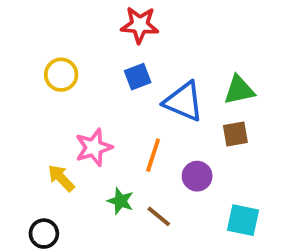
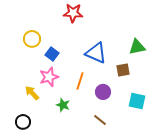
blue square: (138, 77) -> (52, 54), moved, turned -32
green triangle: (239, 90) -> (137, 47), moved
brown line: (159, 216) -> (100, 120), moved
cyan square: (243, 220) -> (137, 101), moved

